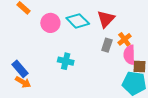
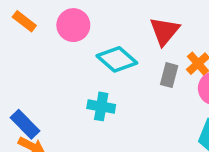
cyan diamond: (78, 21) -> (117, 59), moved
pink circle: (50, 23) -> (73, 25), moved

